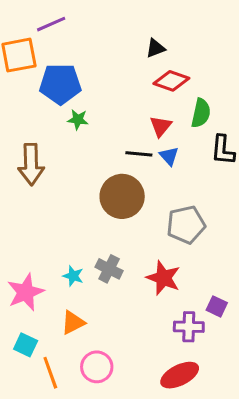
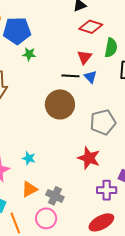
gray cross: (109, 269) -> (55, 196), moved

